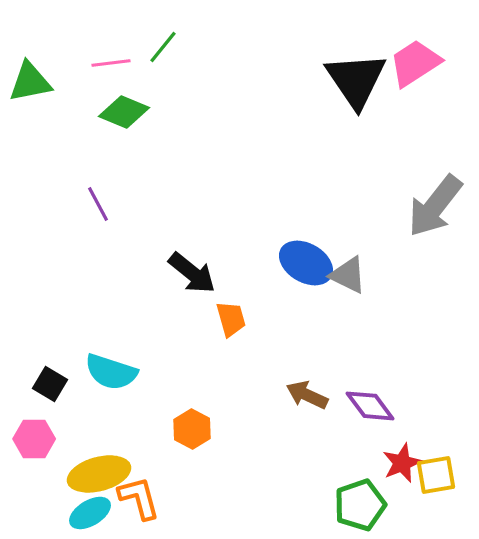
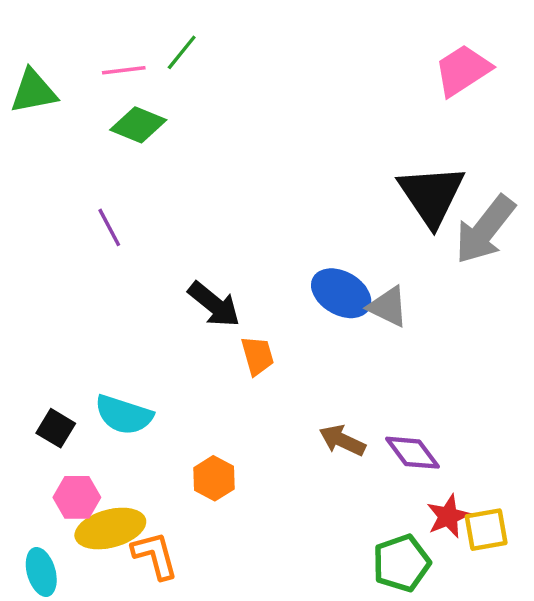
black triangle: (356, 80) -> (431, 195), moved
pink hexagon: (34, 439) -> (77, 497), moved
cyan ellipse: (90, 513) -> (41, 572), moved, turned -75

